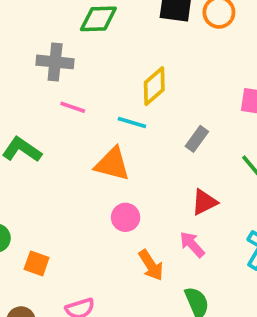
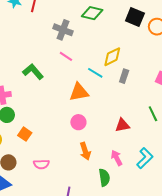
gray rectangle: (197, 139) -> (124, 76), moved, turned -32
orange triangle: (112, 164) -> (79, 92), turned -40
pink arrow: (192, 244) -> (117, 158), moved

